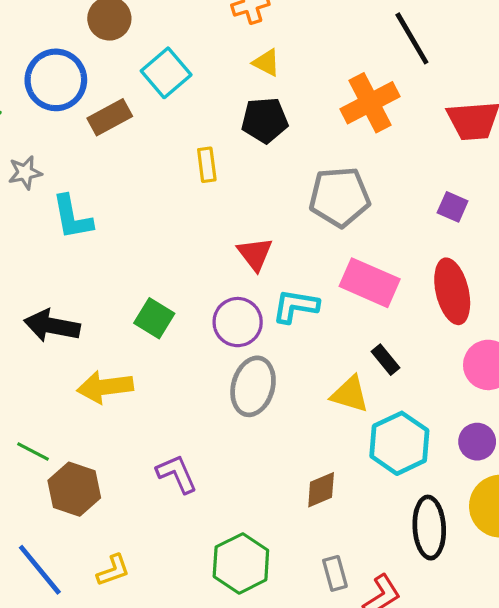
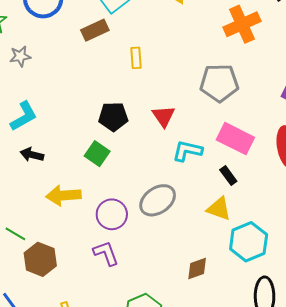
brown rectangle: (110, 117) -> (95, 30), moved
black pentagon: (265, 120) -> (113, 117), moved
cyan L-shape: (72, 217) -> (24, 116), moved, turned -112
purple circle: (238, 322) -> (112, 214), moved
black arrow: (52, 326) -> (32, 155), size x0.7
black rectangle: (386, 360) -> (228, 176), moved
gray ellipse: (253, 386) -> (158, 200), turned 36

